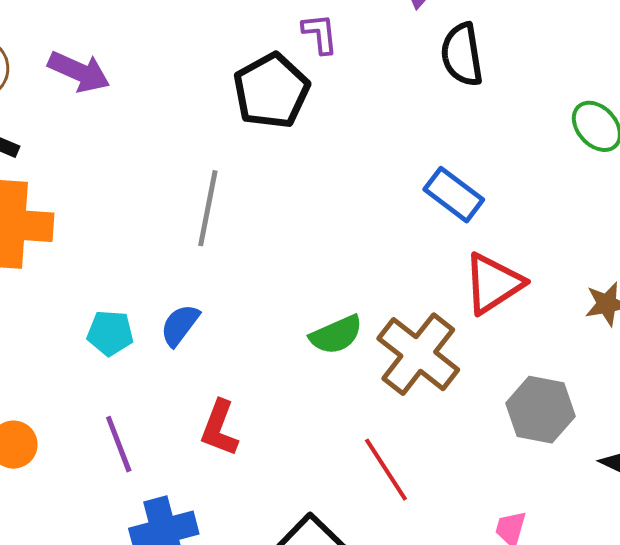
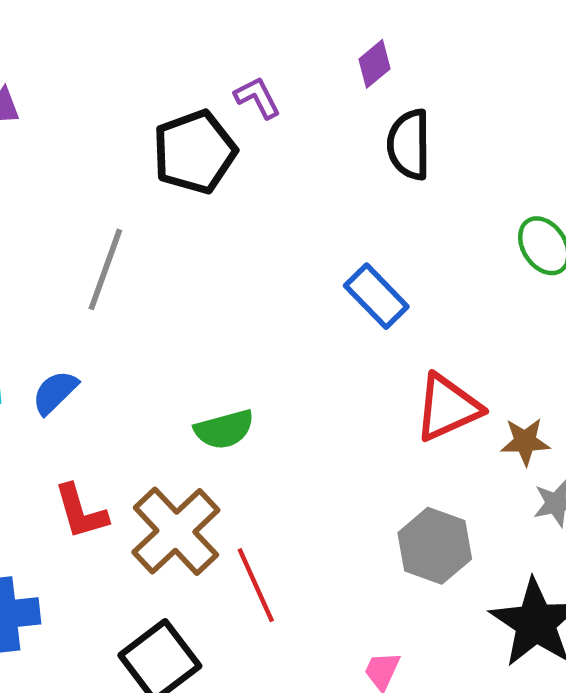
purple L-shape: (320, 34) -> (257, 98), turned -30
red triangle: (493, 284) -> (448, 408), moved
brown cross: (418, 354) -> (176, 531), moved
red L-shape: (219, 428) -> (81, 512), turned -46

